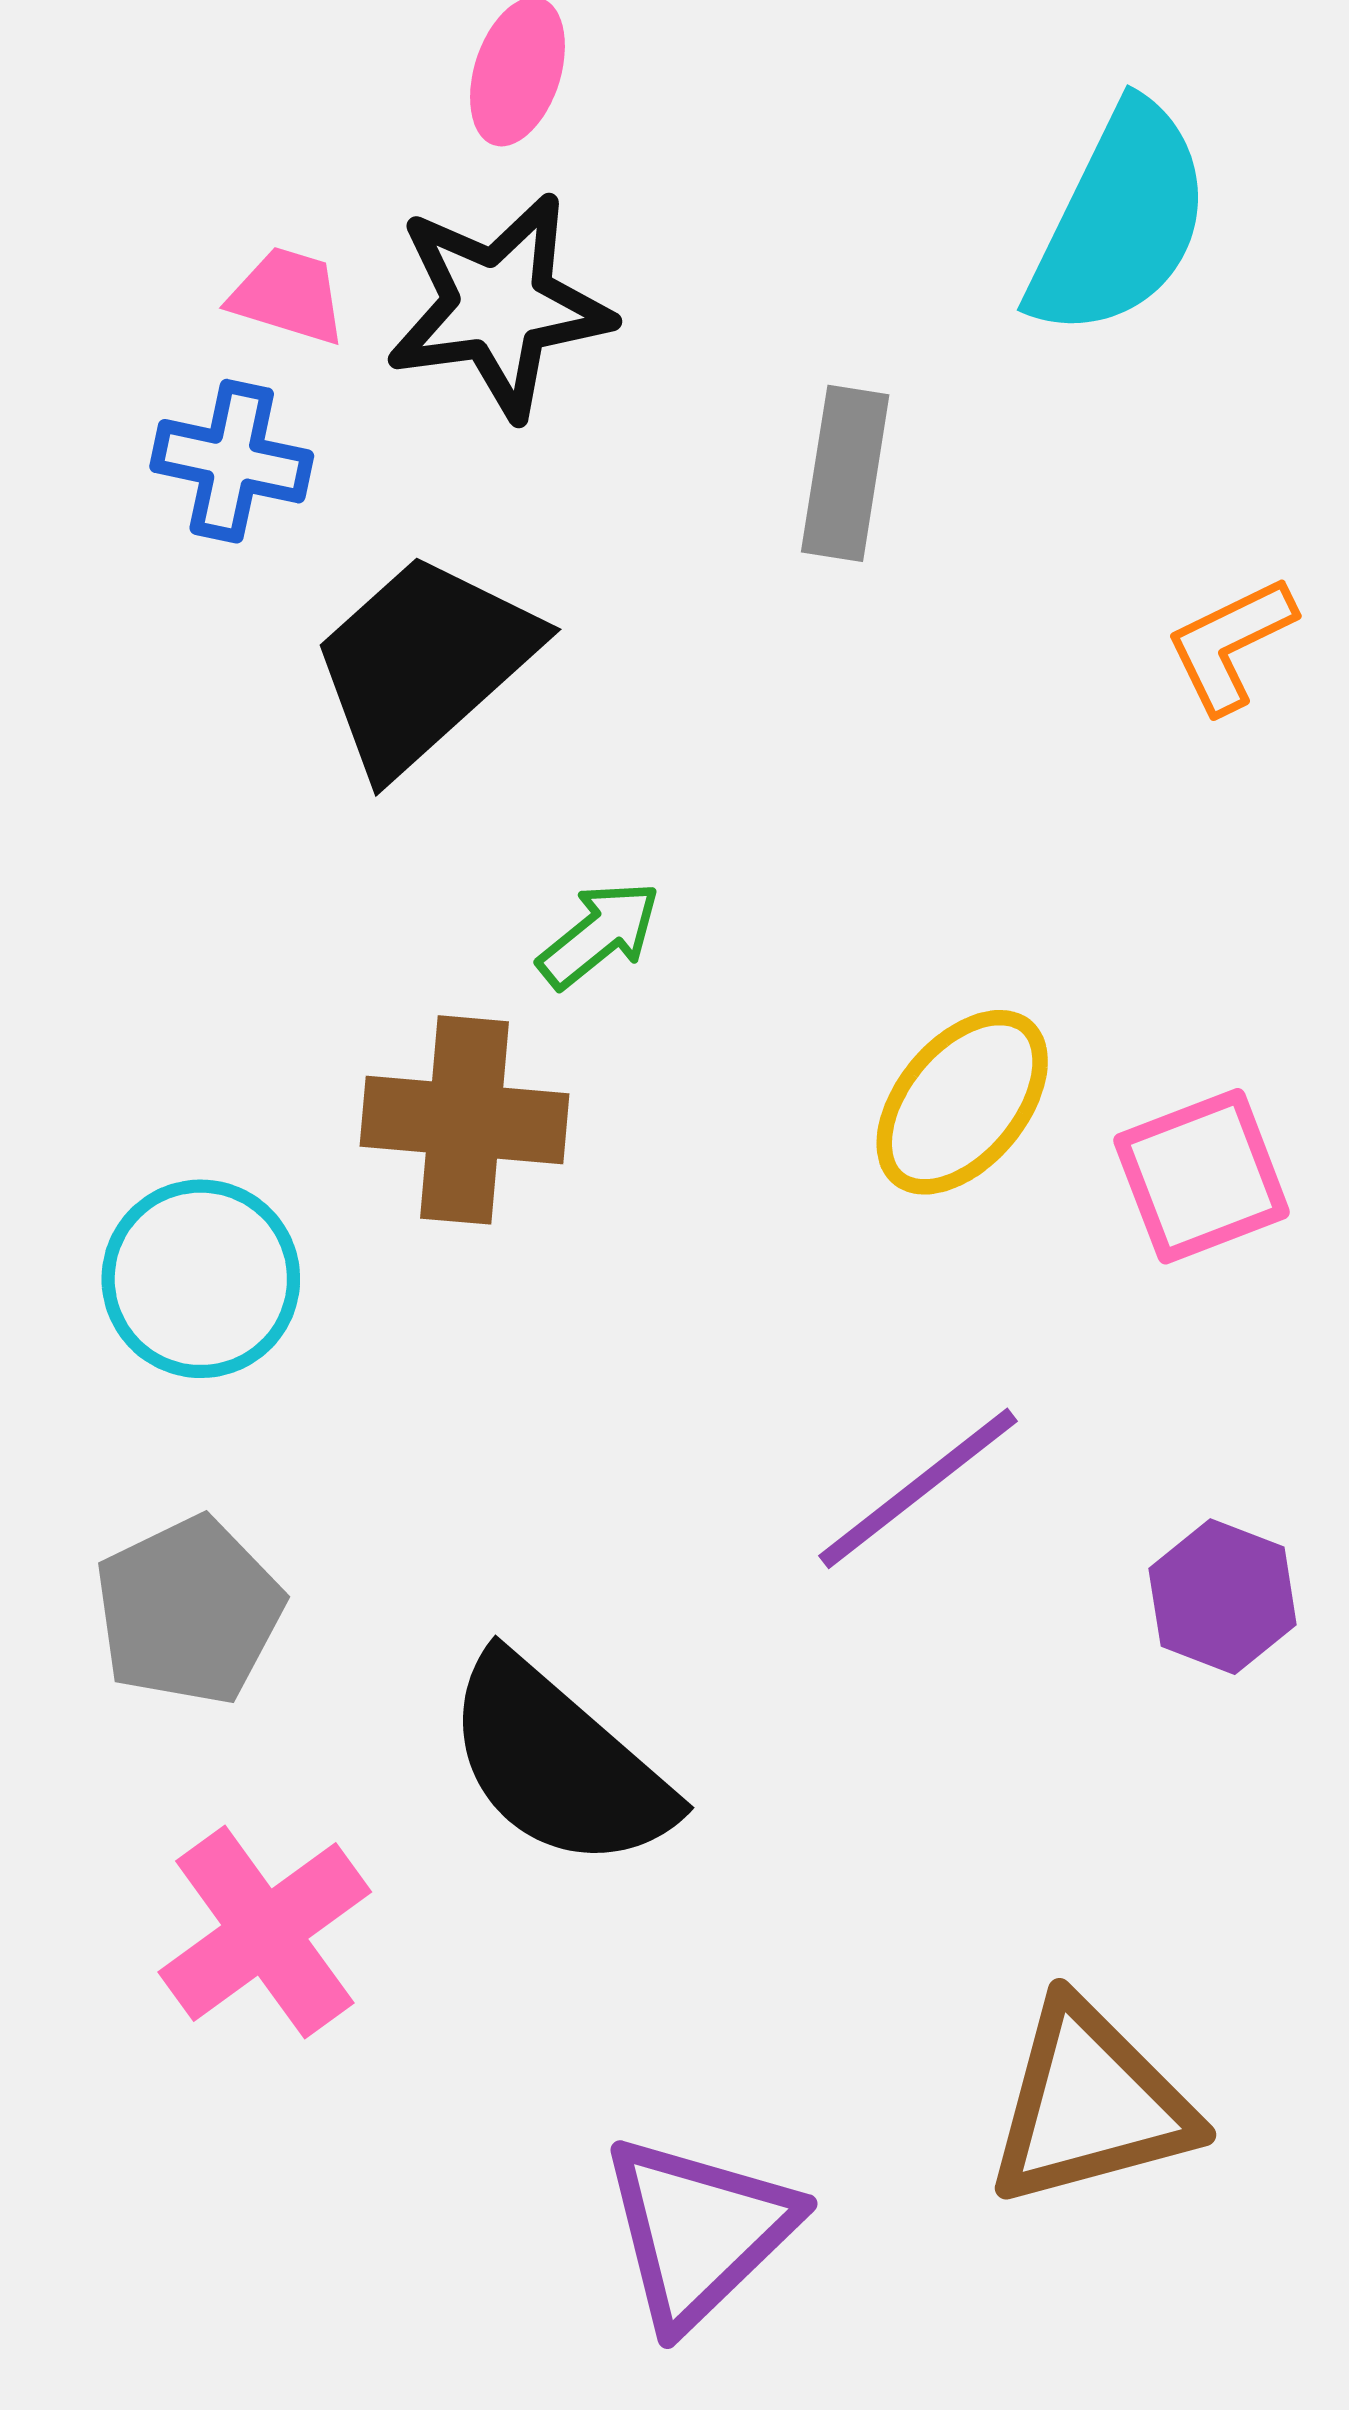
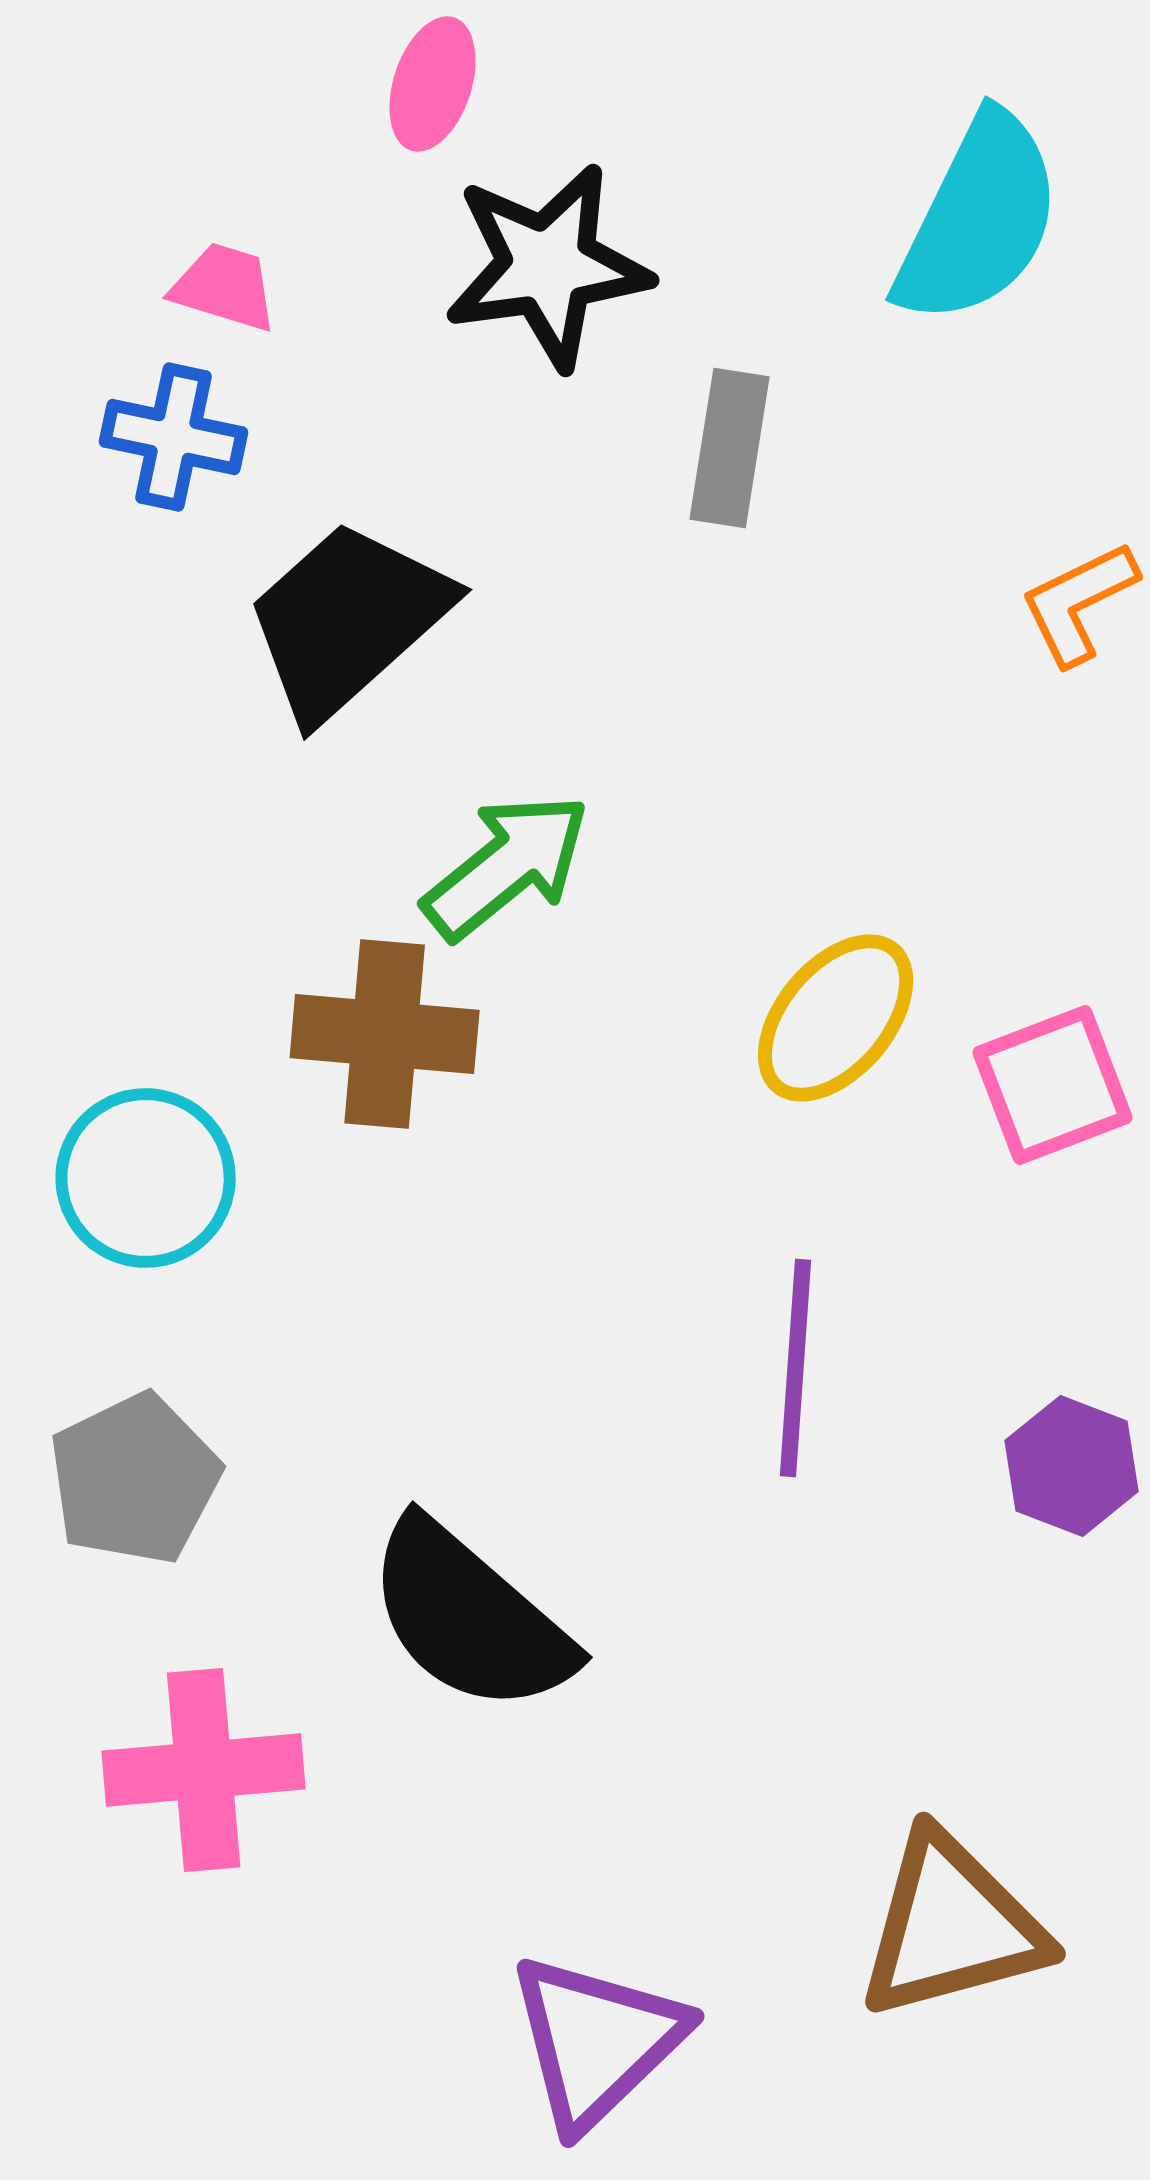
black star: (499, 306) -> (548, 266), moved
green arrow: (599, 935) -> (507, 866), size x1.5
purple line: (918, 1488) -> (796, 1368), turned -48
pink cross: (265, 1932) -> (204, 1770), turned 31

